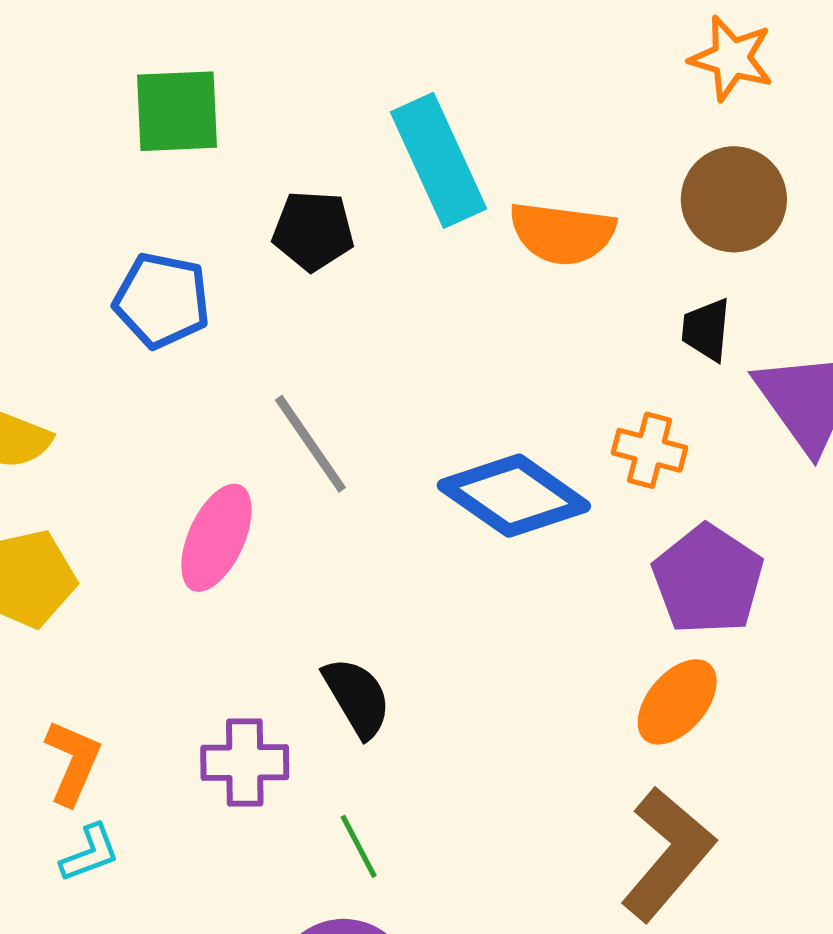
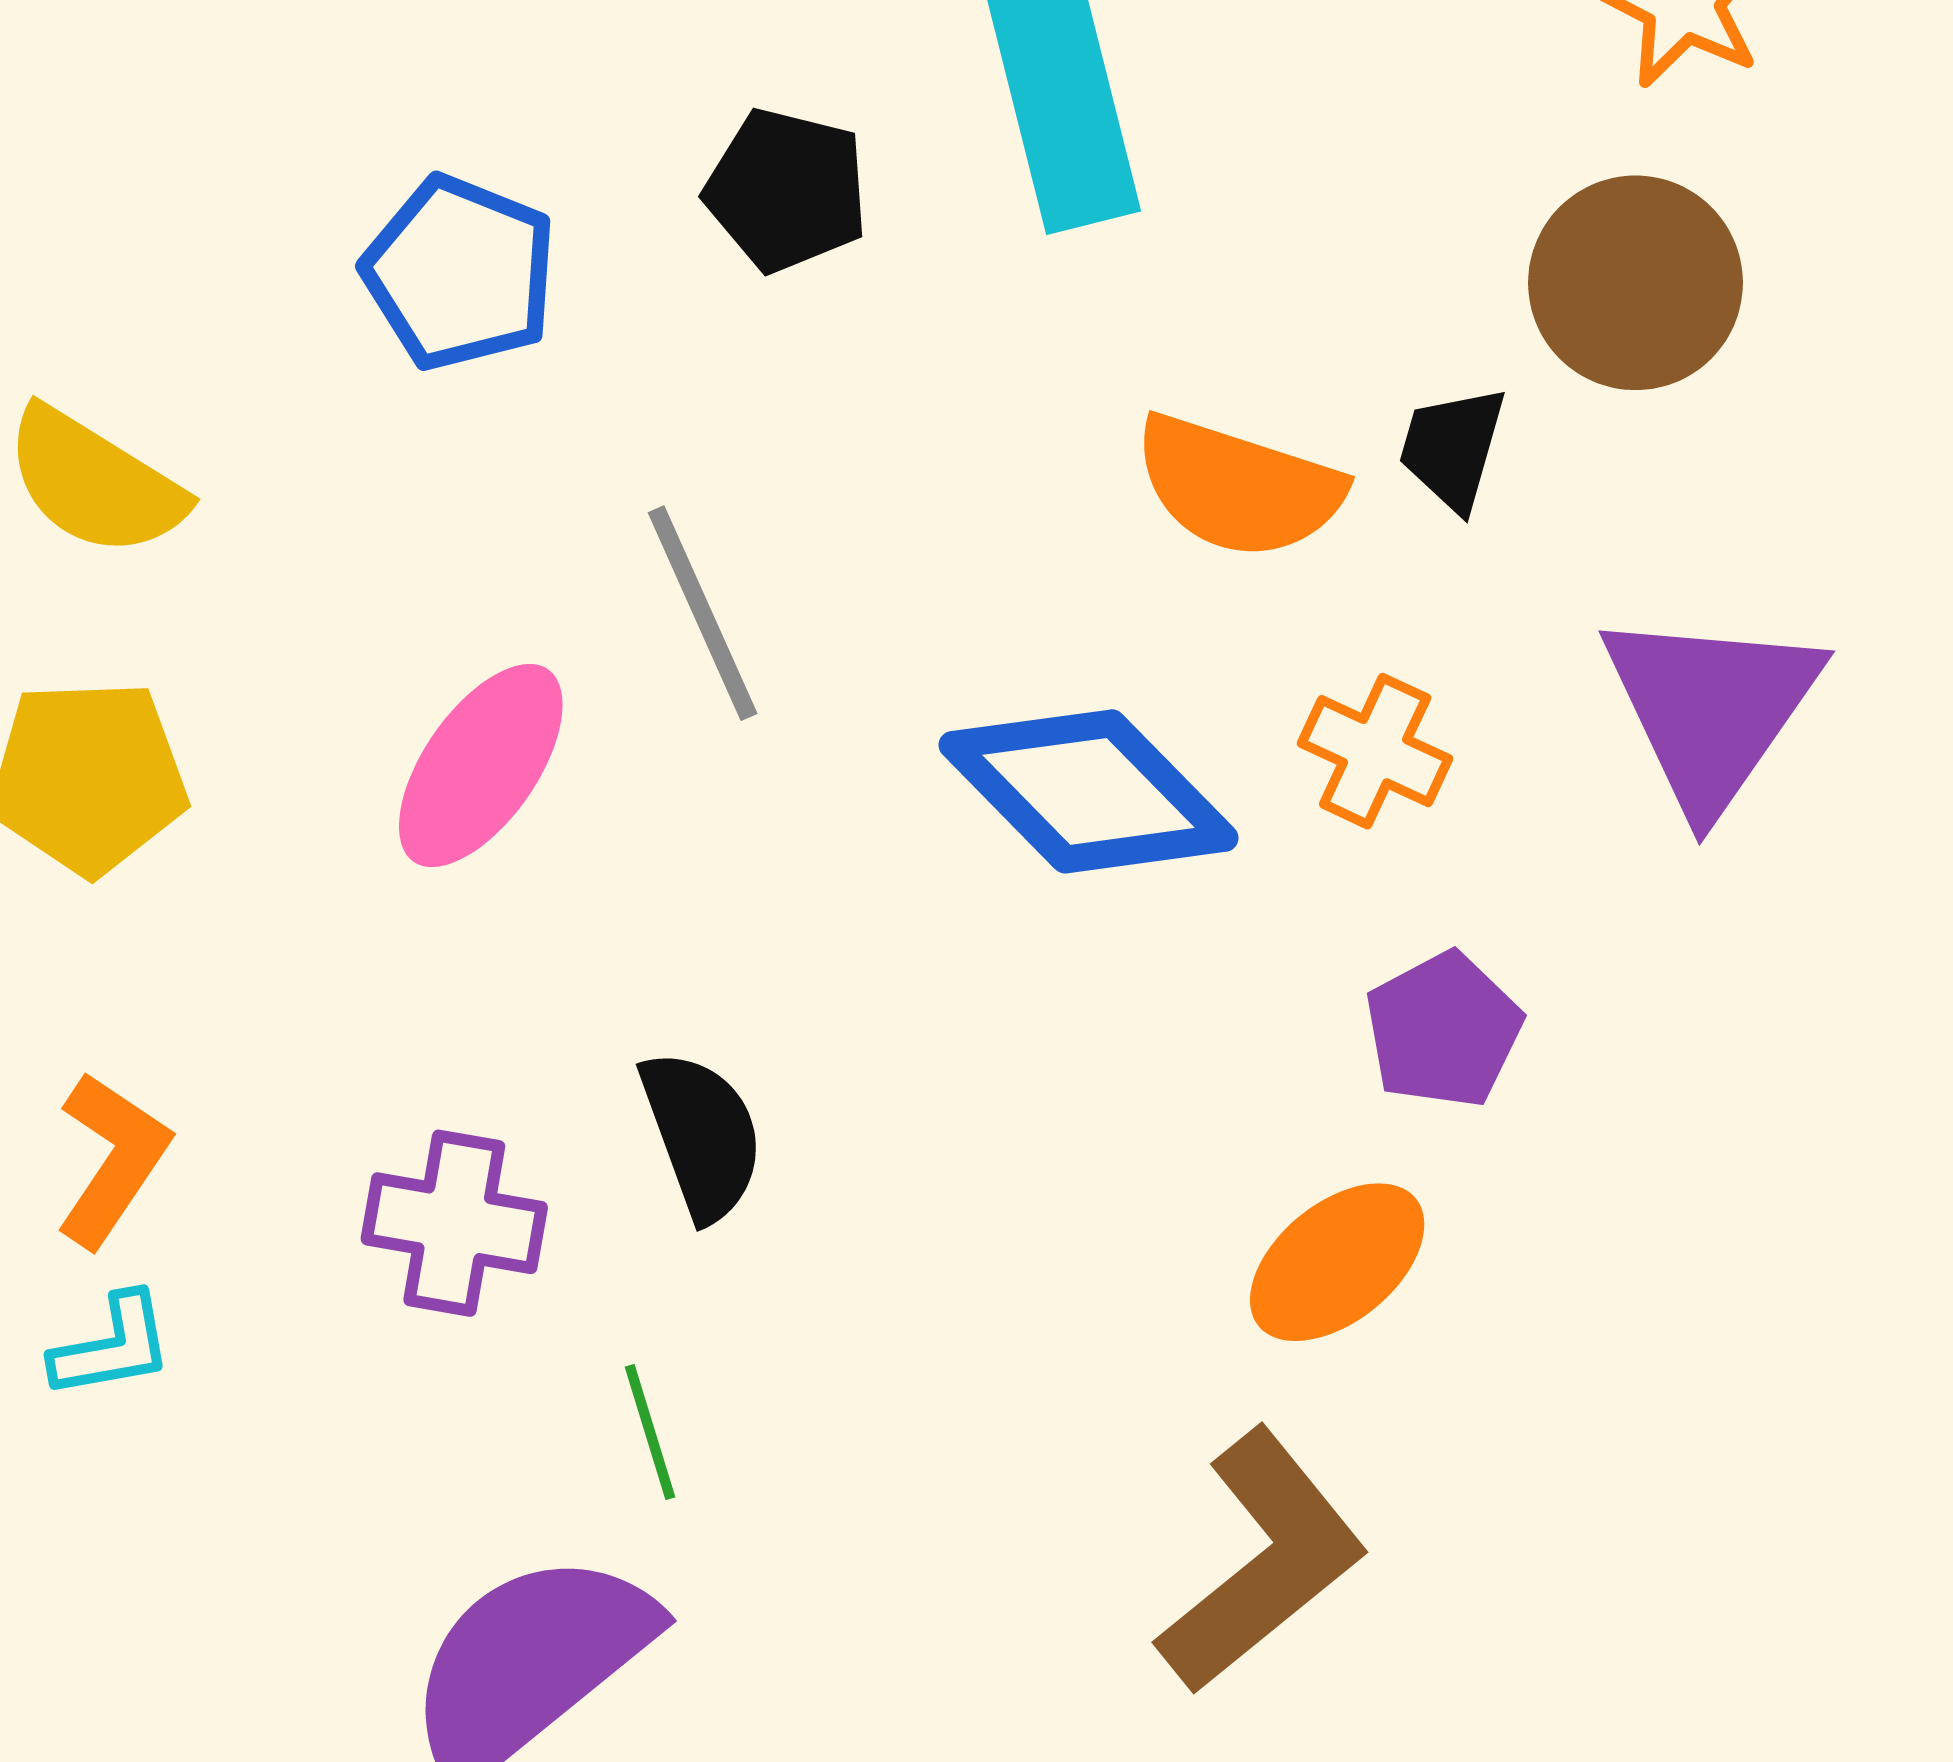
orange semicircle: (562, 233) -> (1238, 487), moved
black trapezoid: (706, 330) -> (1453, 448), moved
purple pentagon: (708, 580) -> (1443, 1030), size x0.7

